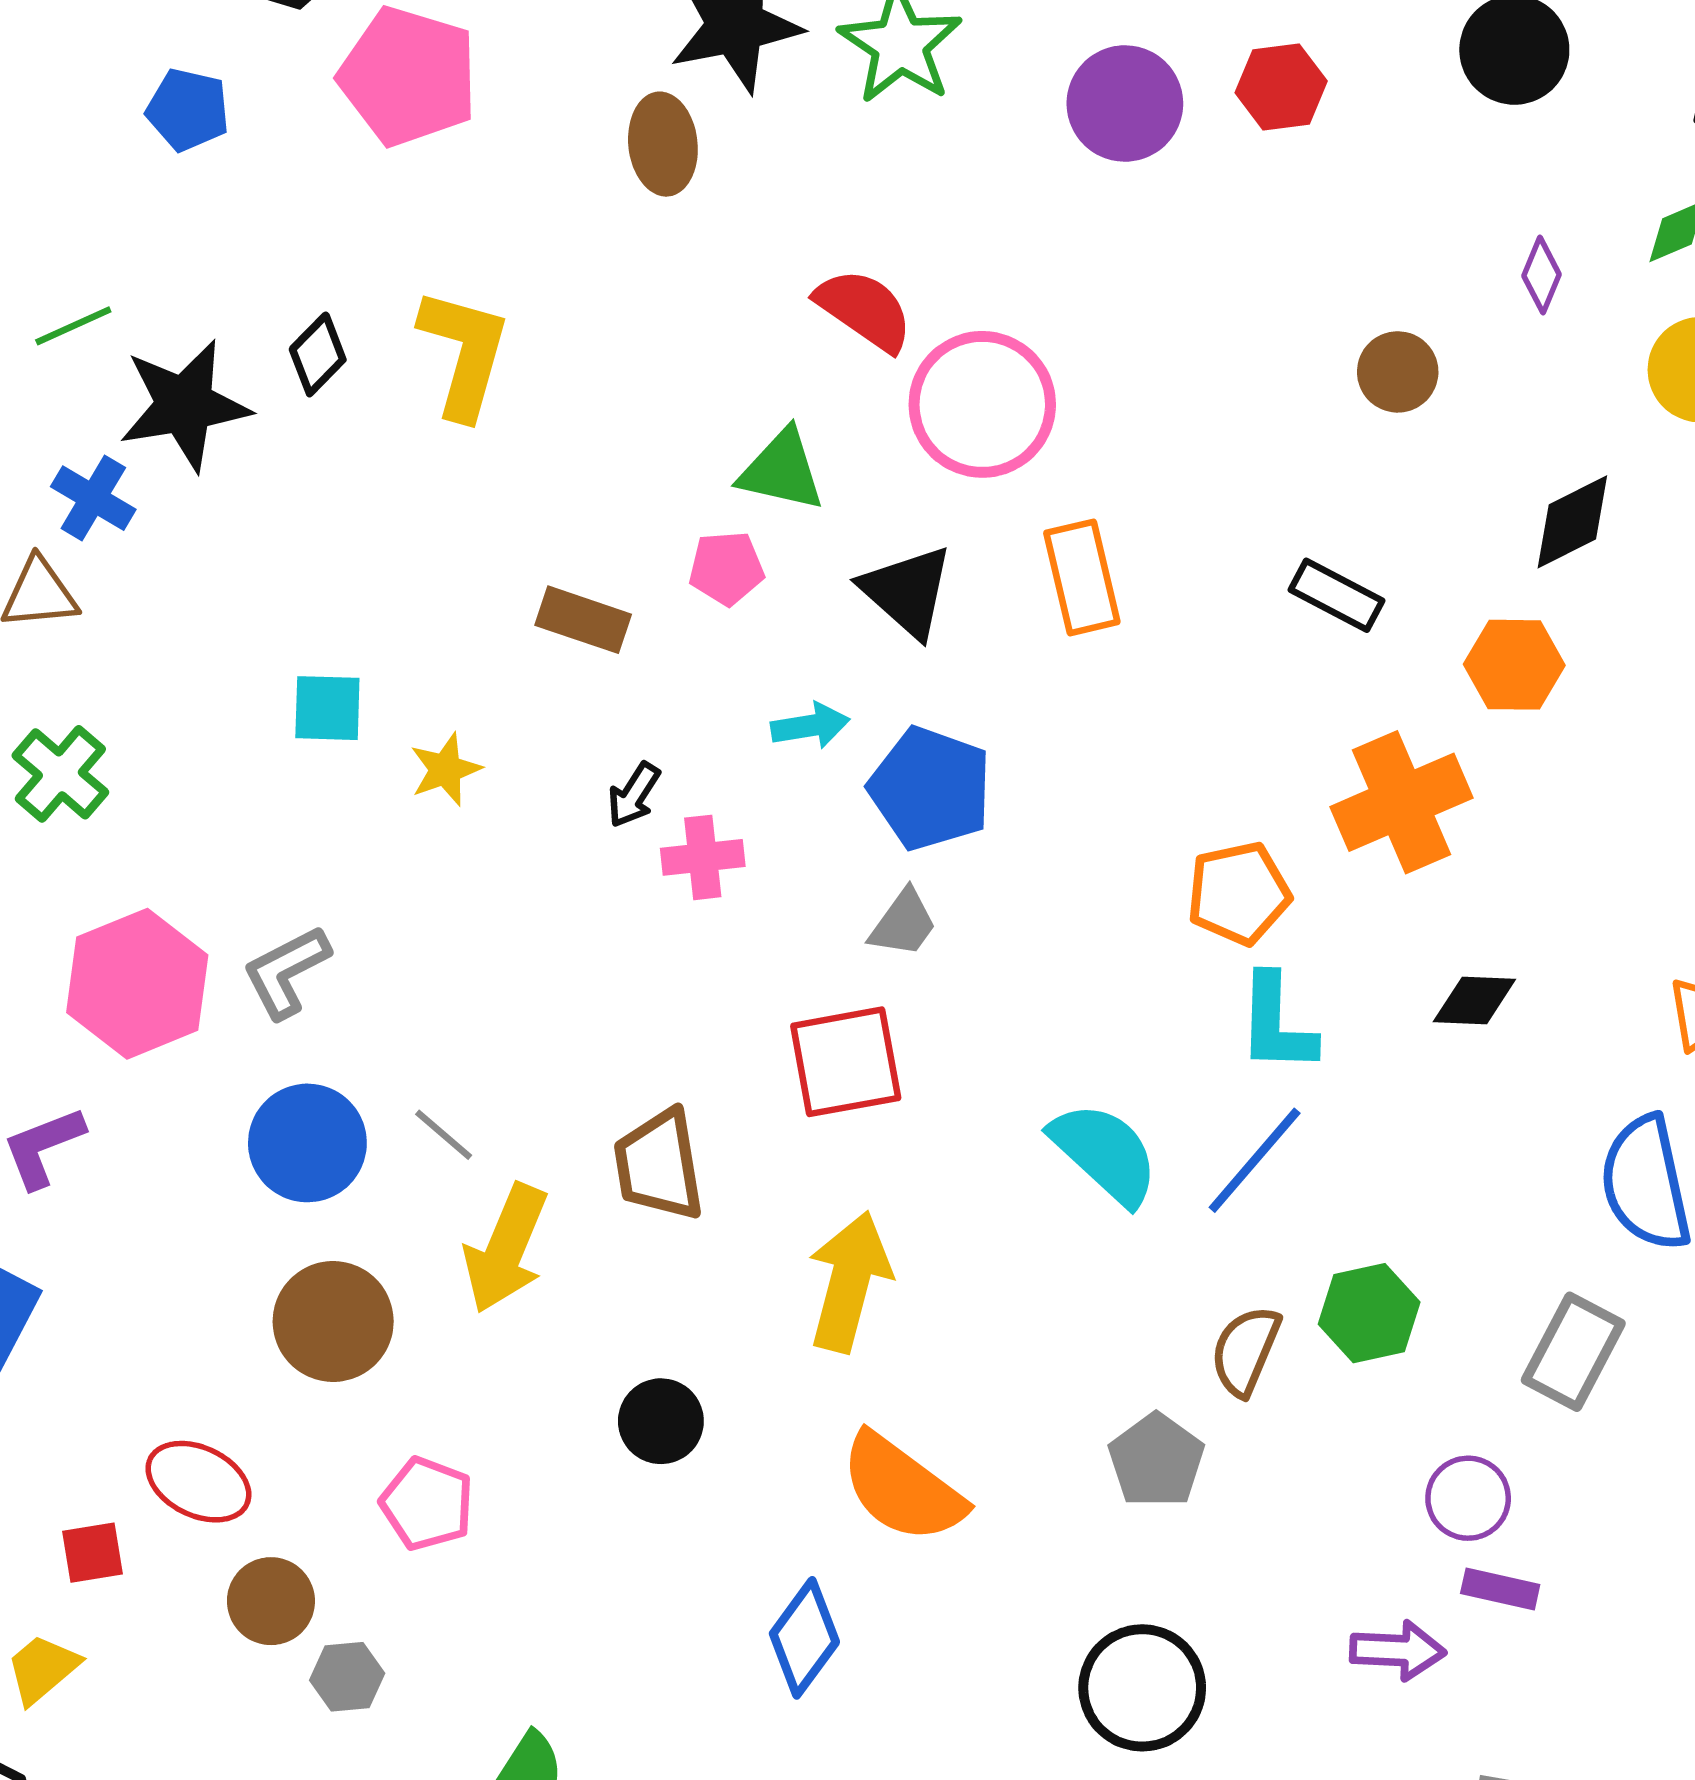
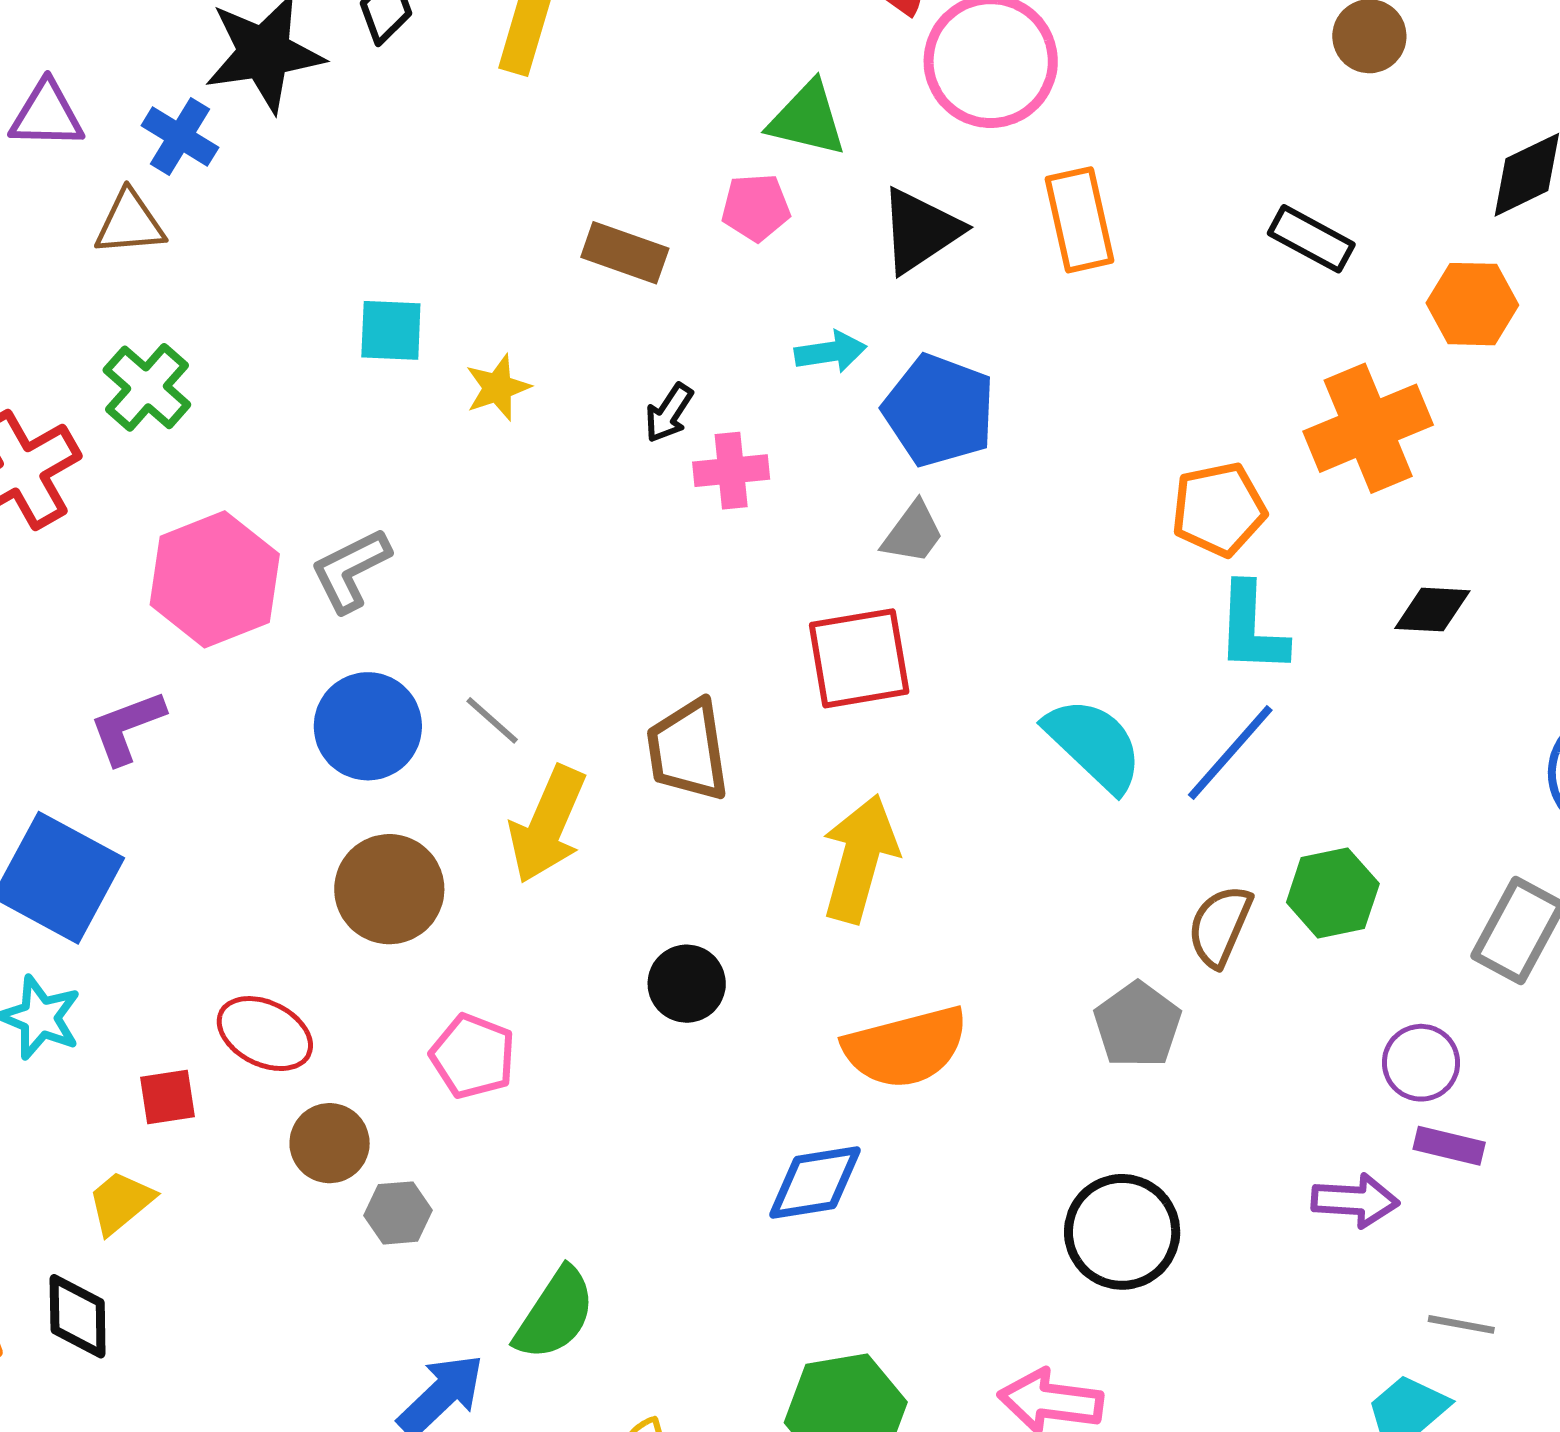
black triangle: (907, 591) -> (920, 231), turned 44
orange semicircle: (902, 1488) -> (906, 1047), turned -52
blue diamond: (804, 1638) -> (815, 1182), turned 44

